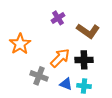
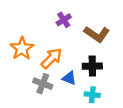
orange arrow: (60, 58) -> (52, 58), moved
blue triangle: (66, 84) -> (69, 78), moved

